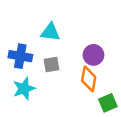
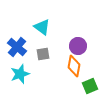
cyan triangle: (50, 32) -> (42, 27), turned 30
blue cross: (20, 56) -> (17, 47), turned 30

